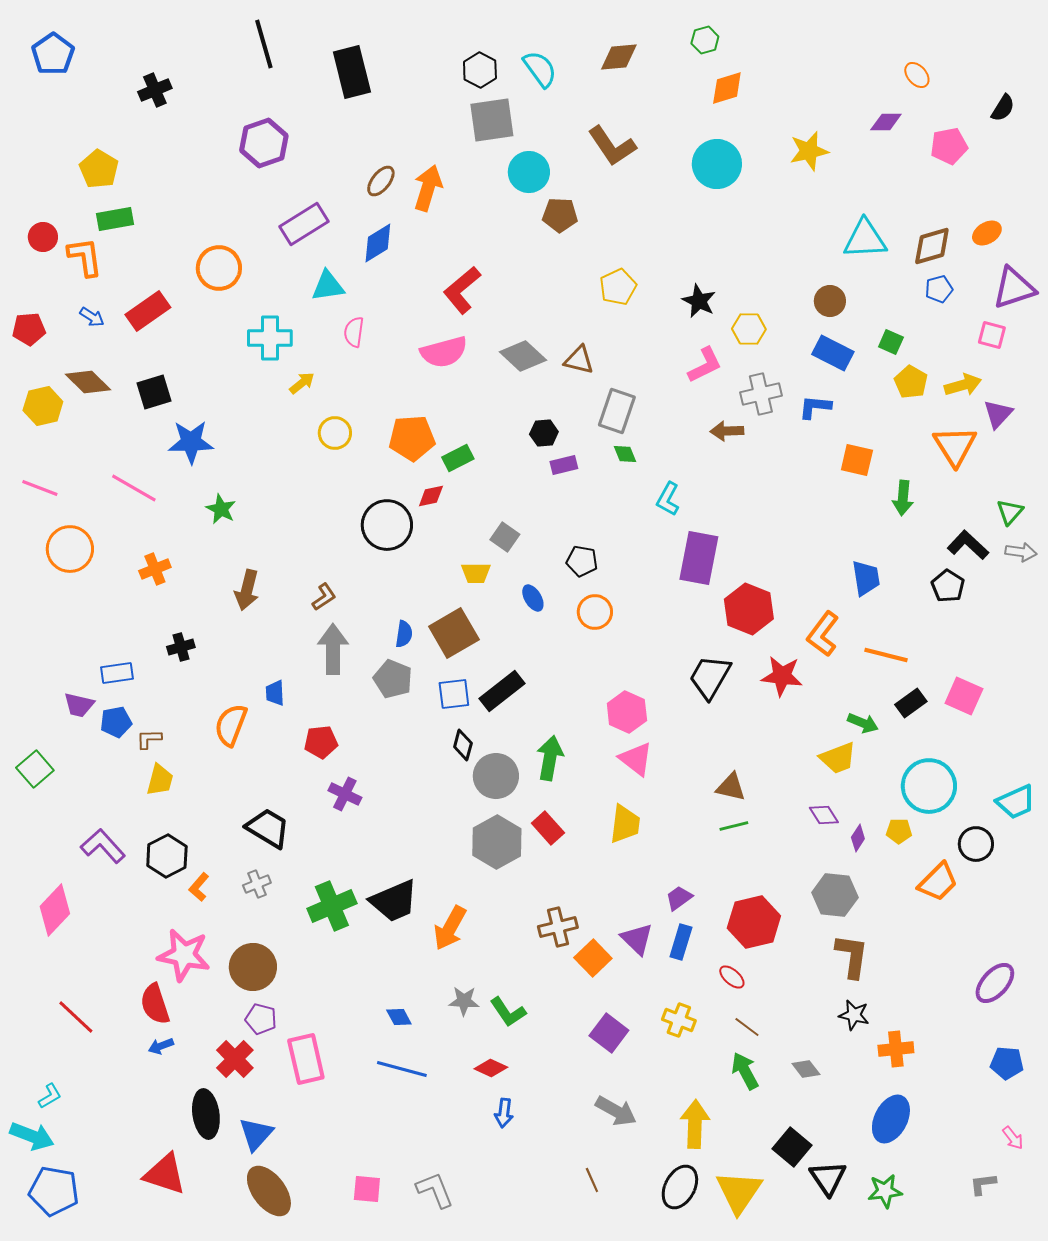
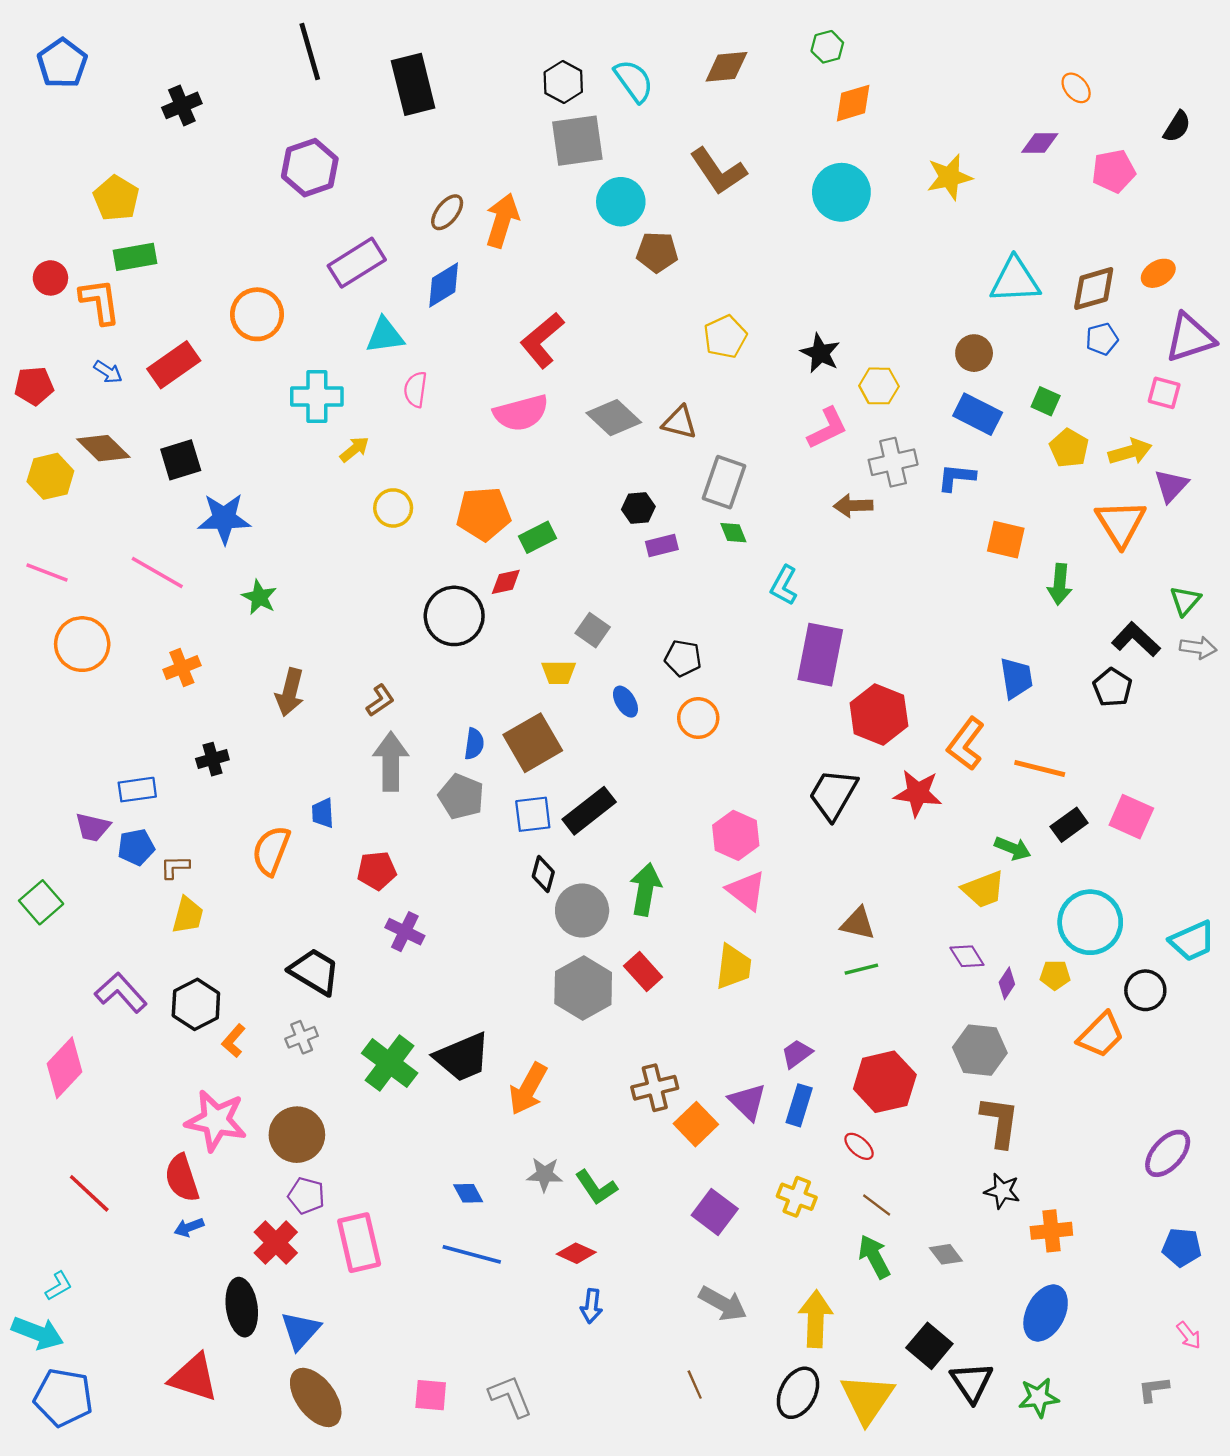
green cross: (332, 906) -> (390, 1063), turned -30

